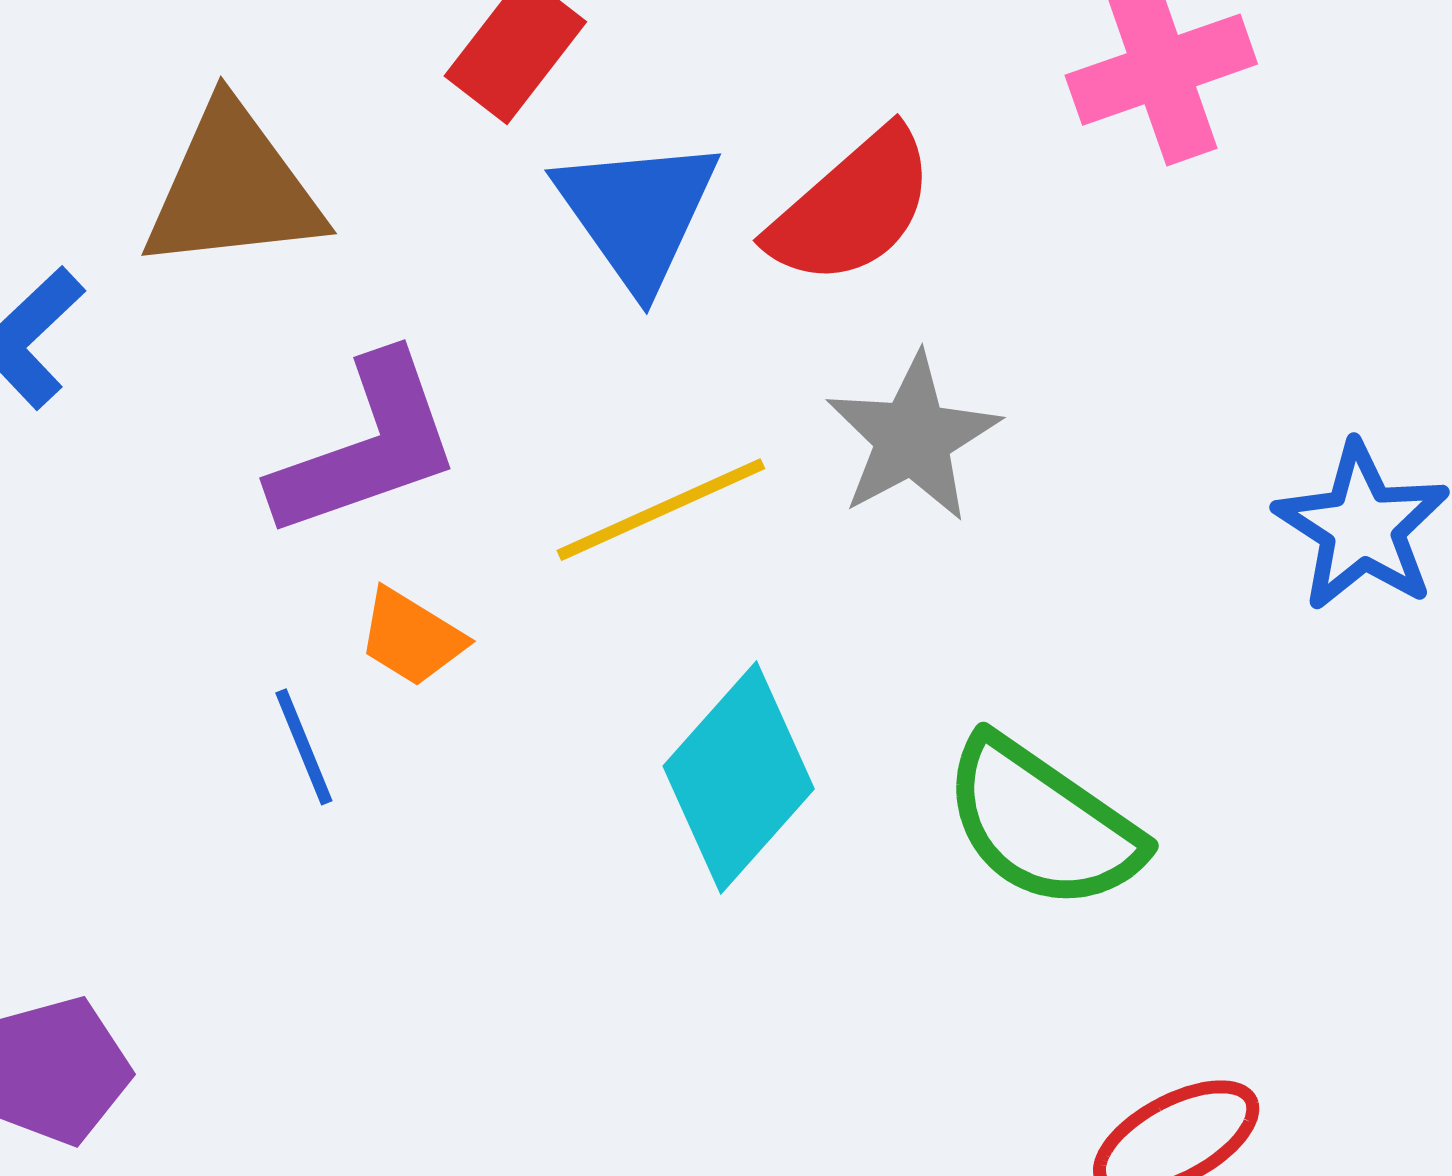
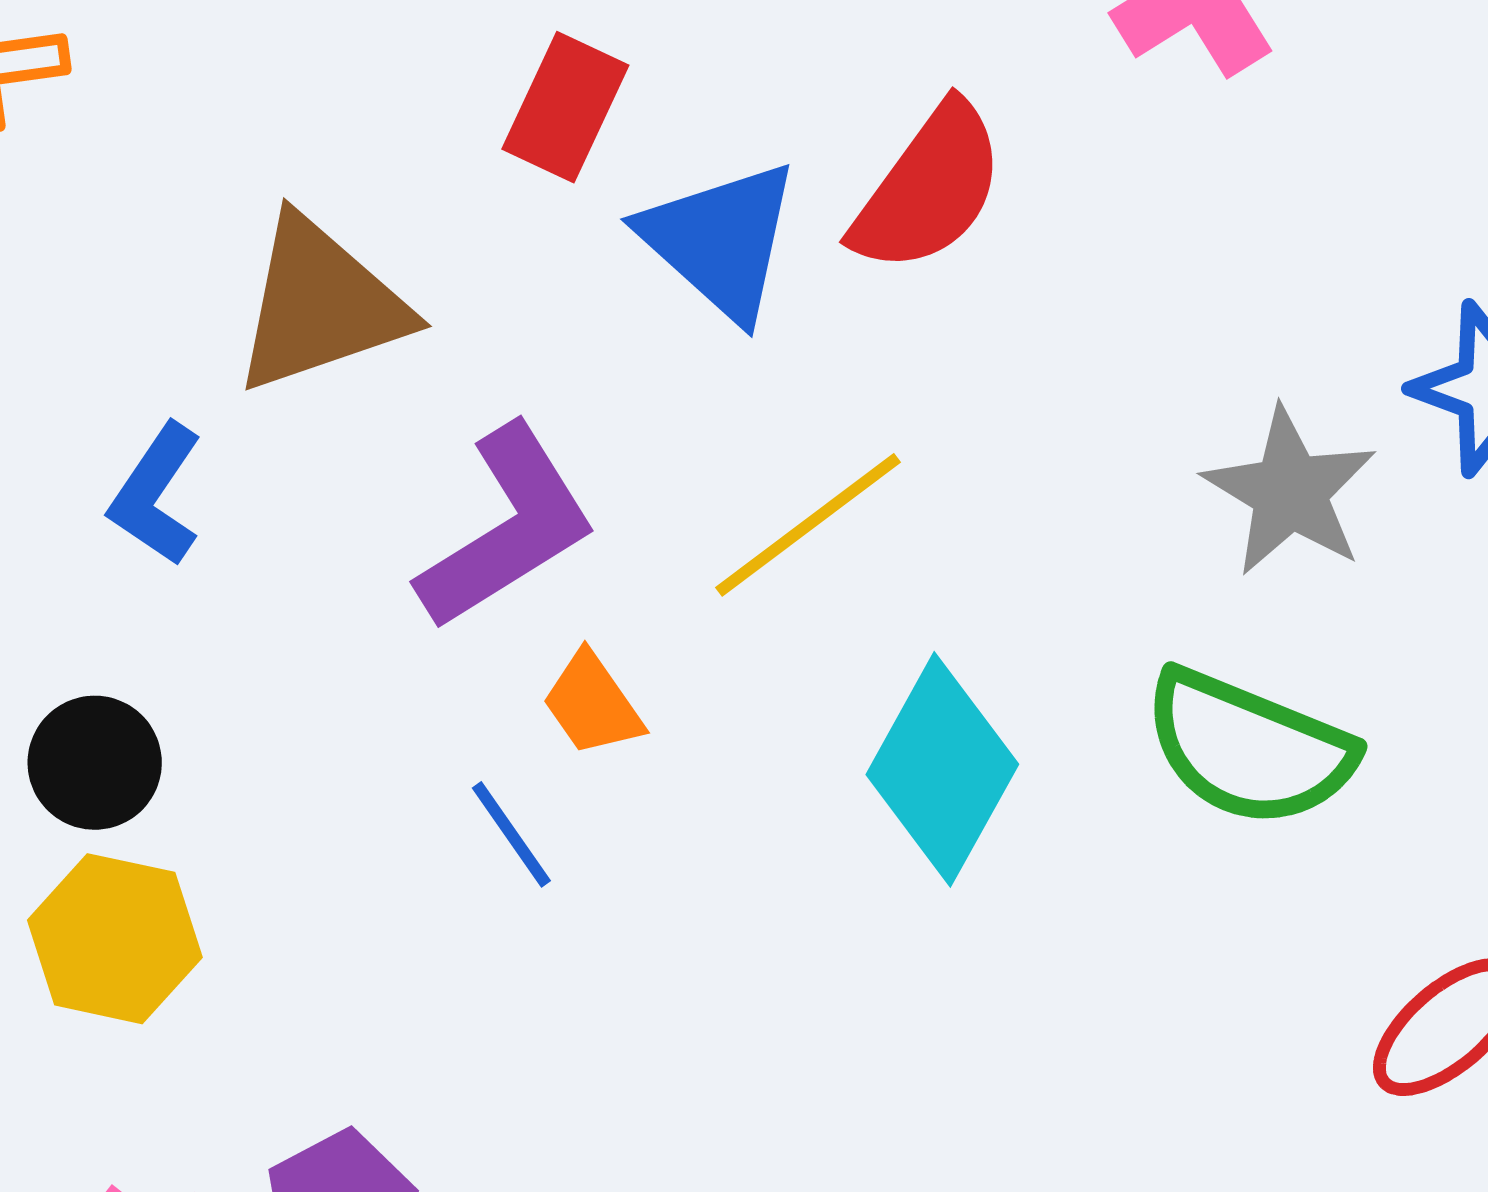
gray star: (913, 438) -> (1290, 492), moved
orange trapezoid: (412, 637) -> (592, 704), turned 36

